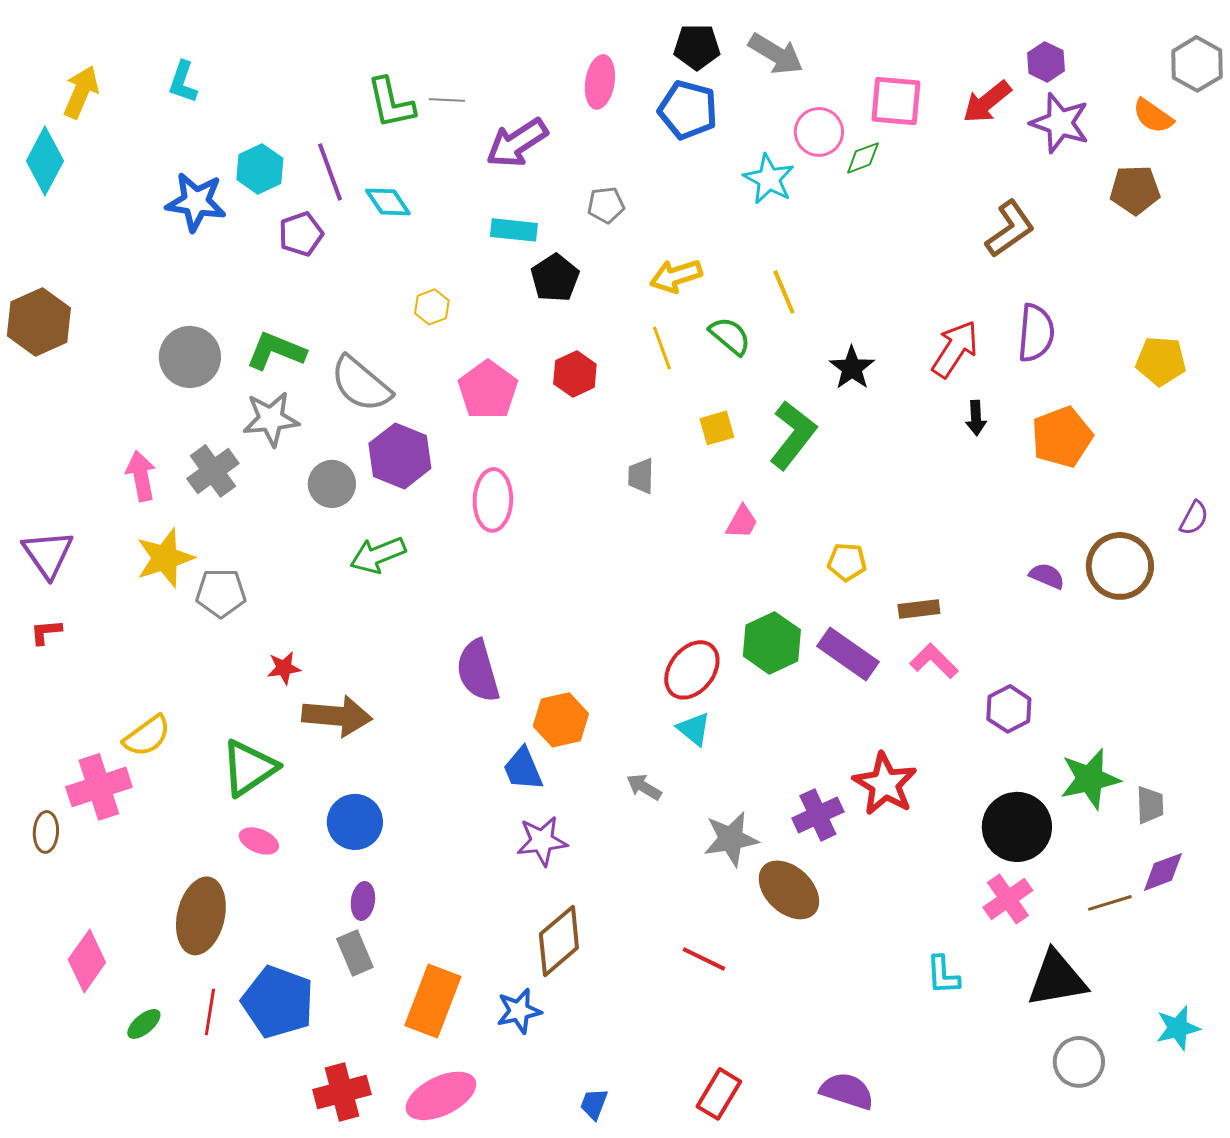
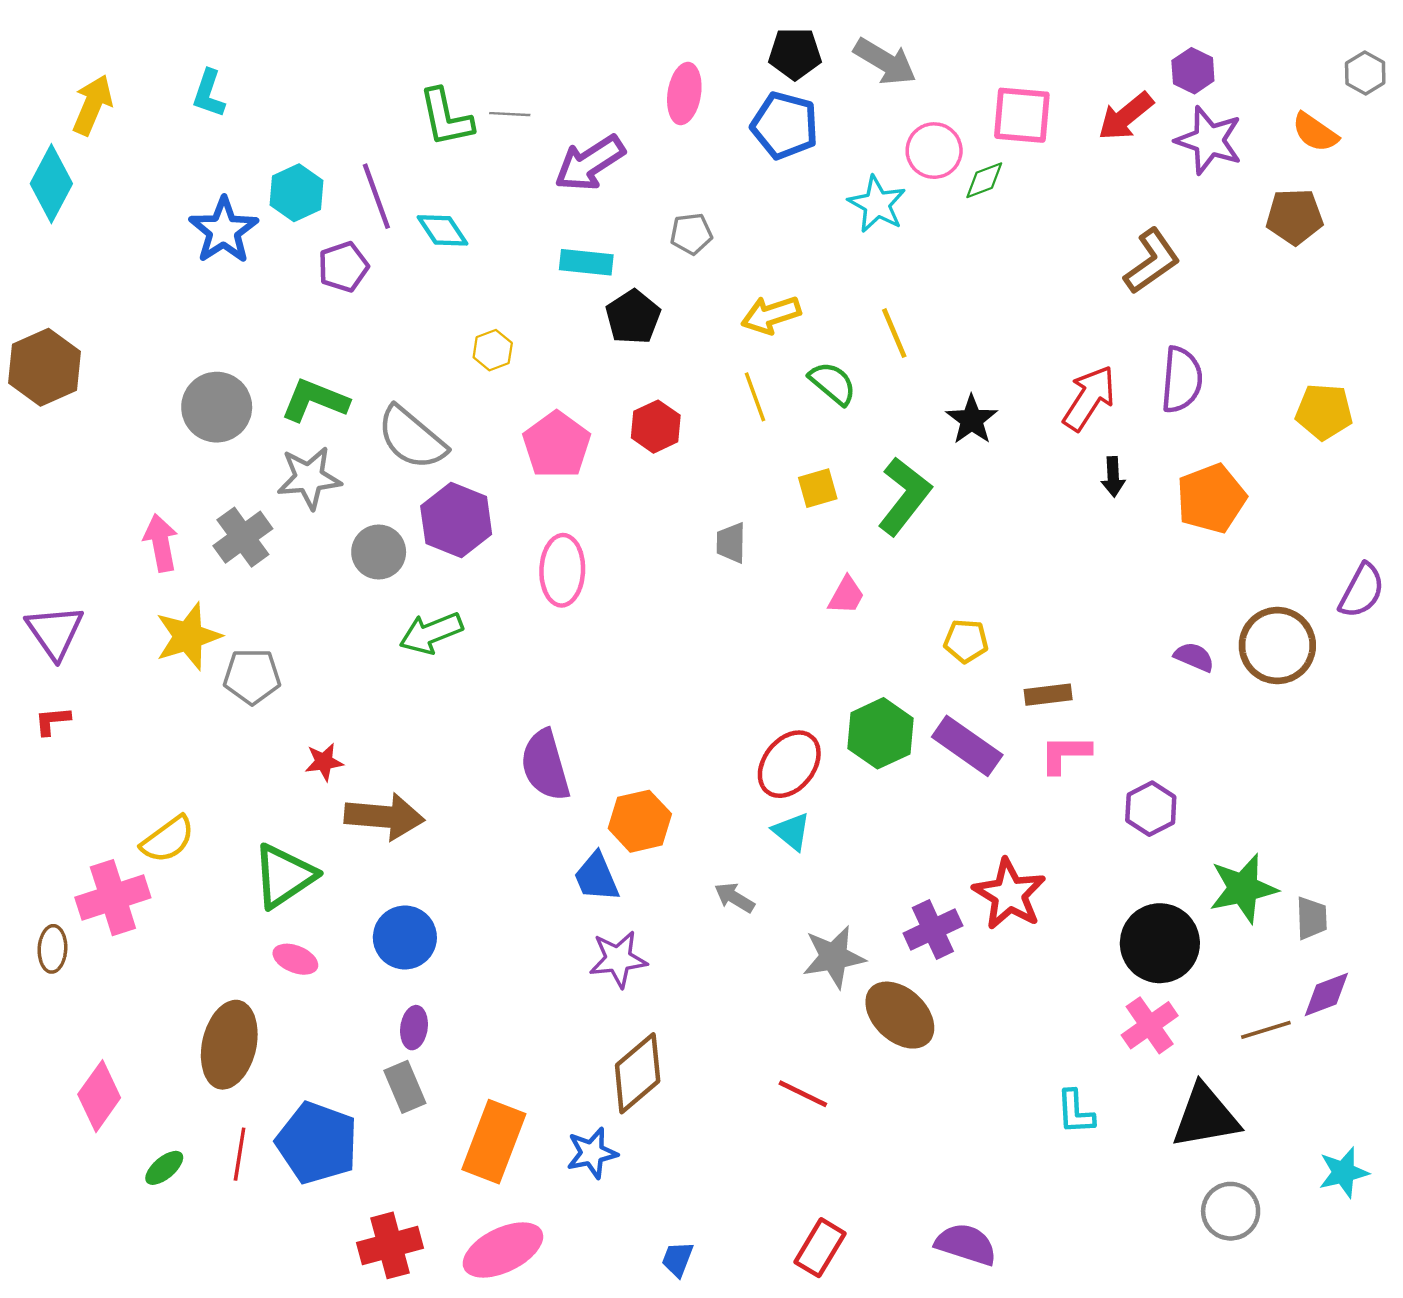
gray hexagon: (1197, 64) -> (1365, 73), size x0.7
blue star: (196, 202) -> (224, 230), turned 30
purple semicircle: (1194, 518) -> (1362, 591), size x1.4
pink L-shape: (934, 661) -> (1065, 754), turned -45

